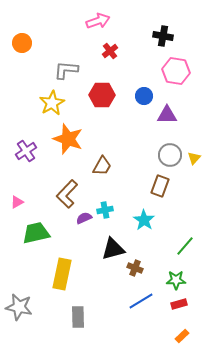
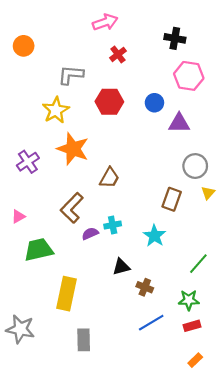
gray circle: (170, 155) -> (195, 166), moved
yellow triangle: (194, 158) -> (208, 193), moved
black triangle: (113, 249) -> (121, 267), size x0.7

